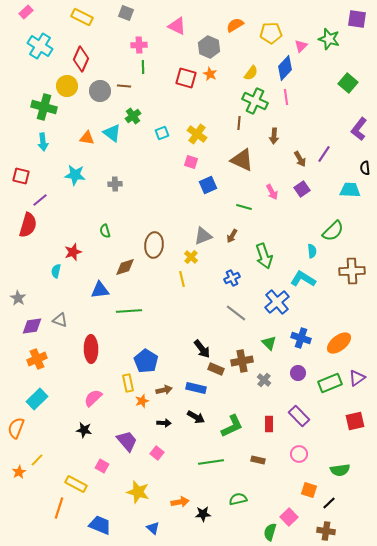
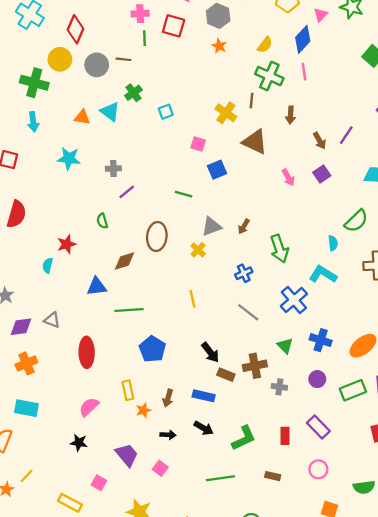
red square: (186, 78) -> (174, 26), moved
yellow cross: (197, 134) -> (226, 113), moved
purple line: (40, 200) -> (127, 192), moved
green line: (244, 207) -> (184, 194), moved
yellow line: (182, 279) -> (192, 299), moved
blue pentagon: (146, 361) -> (152, 349), moved
gray cross: (264, 380) -> (279, 387), turned -32
brown arrow: (164, 390) -> (168, 398), turned 119
cyan rectangle: (37, 399) -> (26, 408), turned 55

